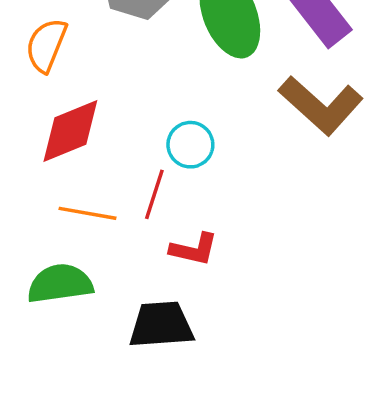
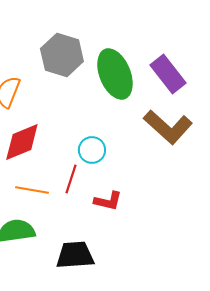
red L-shape: (194, 249) -> (108, 201), moved

